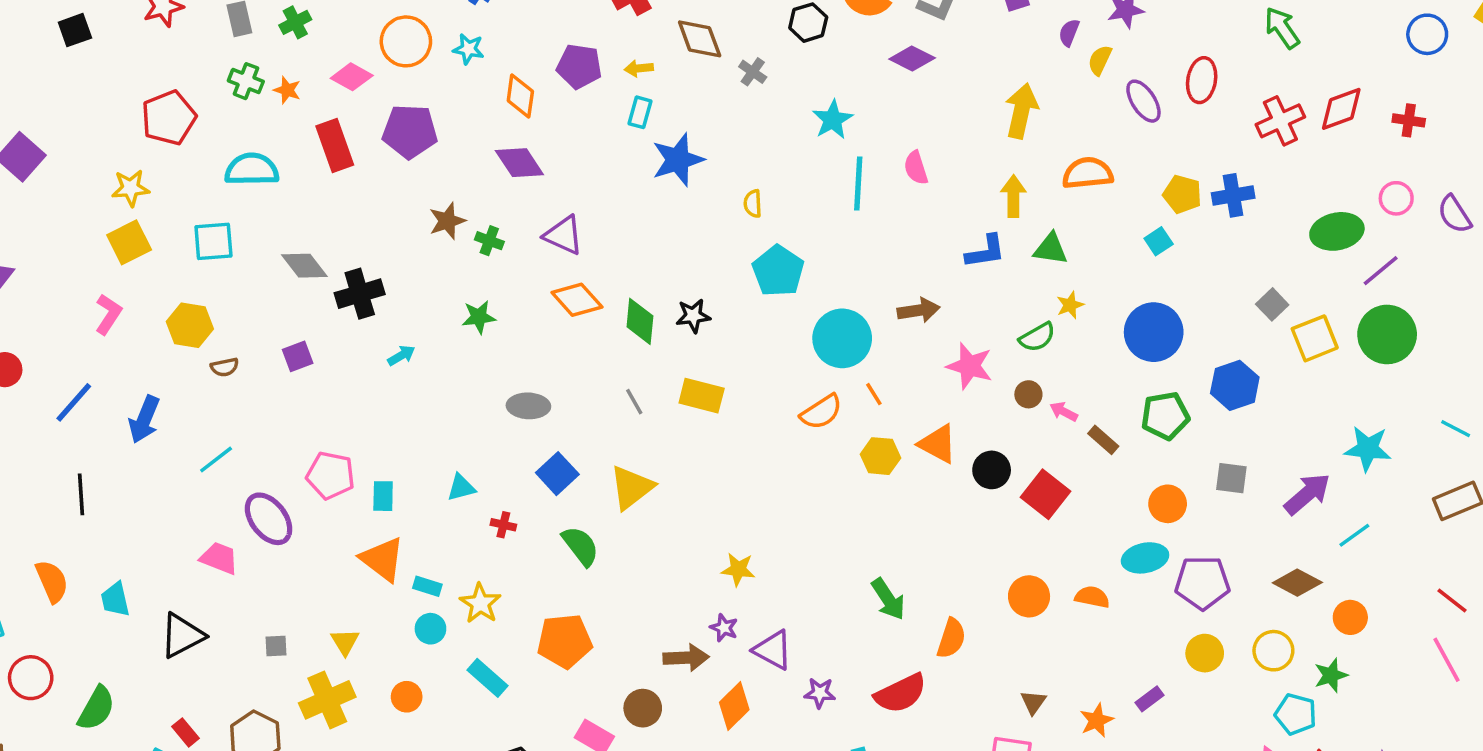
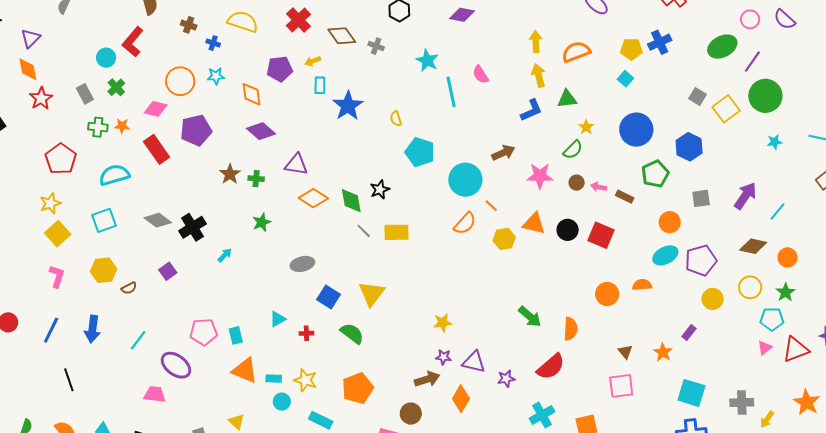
yellow arrow: (1021, 111) -> (536, 42), moved, size x0.7
gray line: (634, 402) -> (364, 231), moved
cyan star: (1368, 449) -> (774, 142), moved, size x0.6

